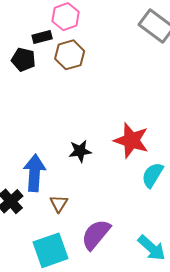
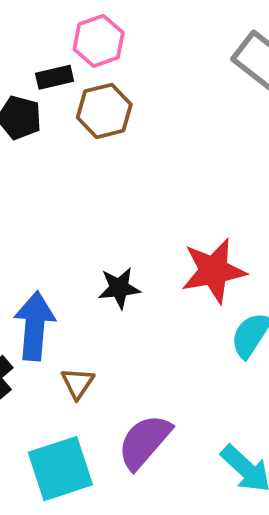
red star: (131, 140) -> (214, 271), turned -30

